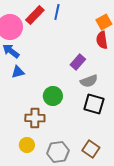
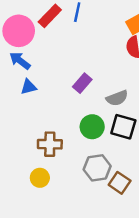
purple rectangle: (78, 62) -> (82, 83), moved
green circle: (53, 96) -> (92, 127), moved
gray hexagon: (58, 152) -> (97, 168), moved

